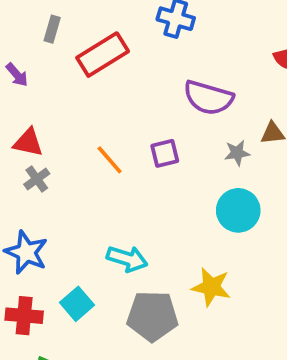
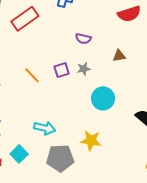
purple semicircle: (208, 98) -> (83, 39), size x0.6
gray star: (237, 153) -> (84, 69), moved

